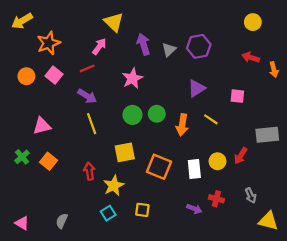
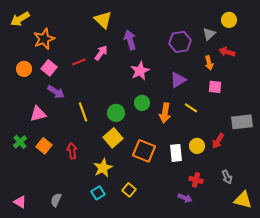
pink arrow: (99, 46) -> (101, 53), moved
gray triangle: (169, 50) -> (209, 34), moved
orange arrow: (274, 70) -> (209, 63), moved
pink star: (132, 78) -> (140, 71), moved
purple arrow: (87, 96) -> (56, 92), moved
green circle: (132, 115) -> (116, 113), moved
yellow square: (125, 152) -> (113, 138), turned -30
red arrow: (89, 171) -> (72, 151), moved
purple arrow: (194, 209) -> (185, 198), moved
yellow square: (142, 210) -> (129, 190), turned 32

